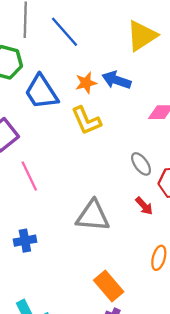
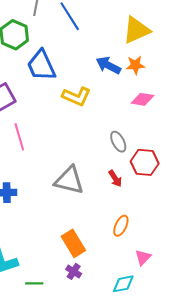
orange star: (86, 83) -> (135, 65), moved
yellow L-shape: (86, 121) -> (76, 96), turned -52

